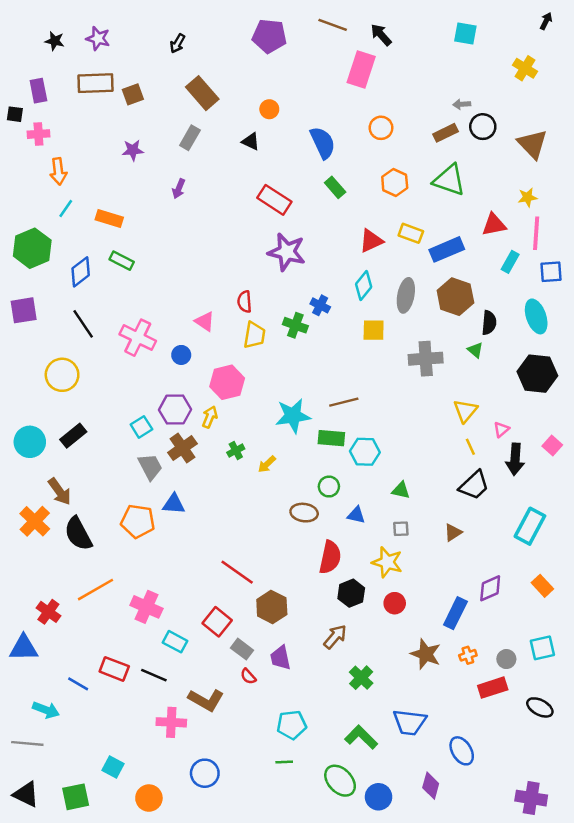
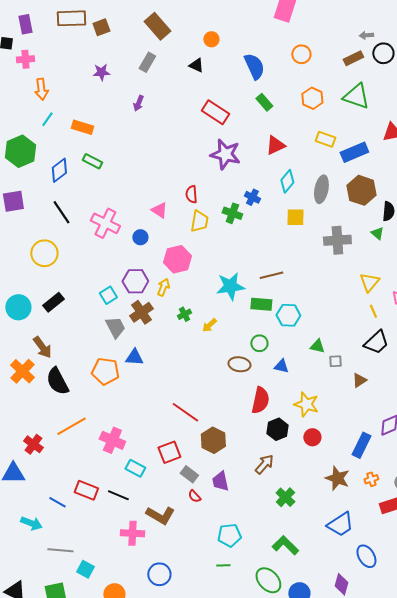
red triangle: (371, 241) -> (275, 145), moved
gray square: (401, 529) -> (335, 361), moved
red square: (217, 622) -> (169, 452), turned 30
blue trapezoid: (410, 722) -> (340, 524), moved, turned -40
gray line: (27, 743) -> (60, 550), moved

